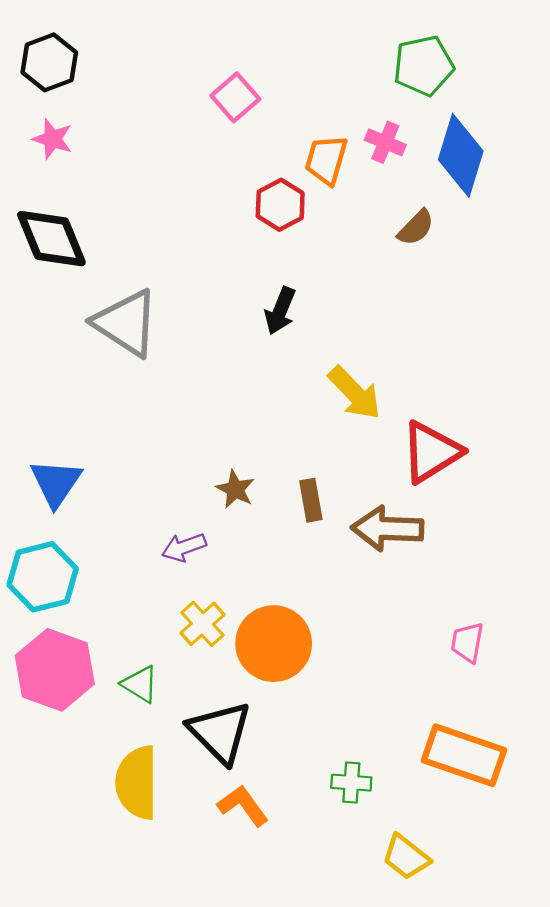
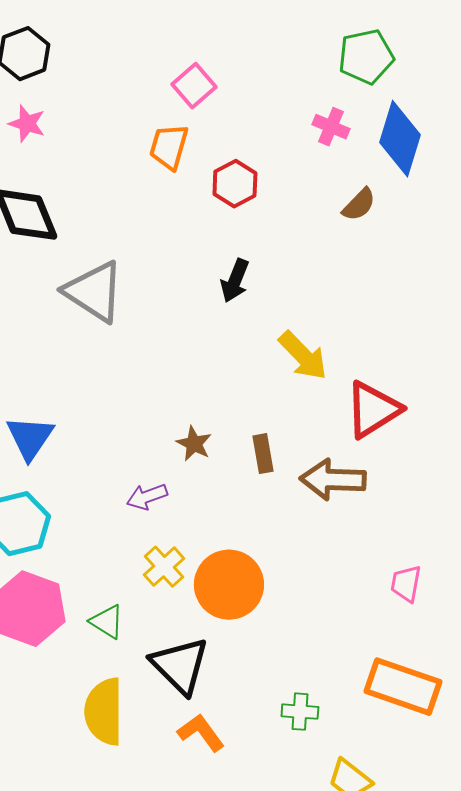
orange trapezoid: (326, 160) -> (169, 147), moved

